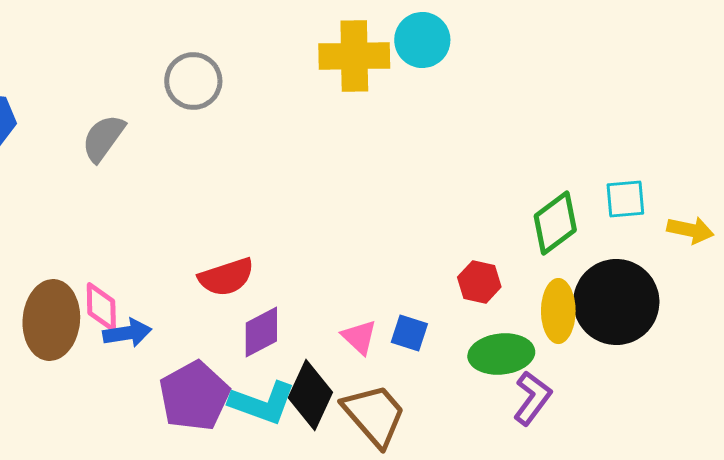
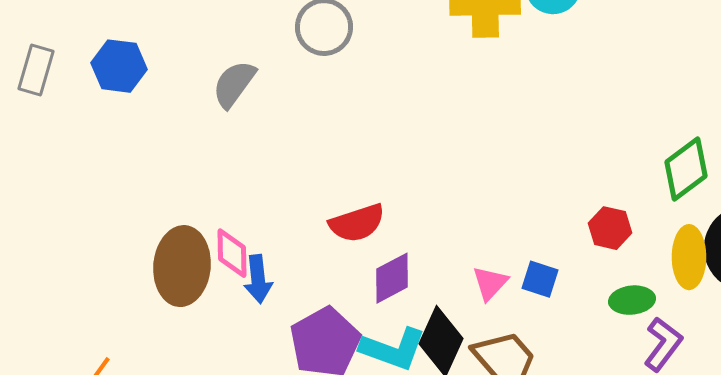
blue arrow: (127, 333) -> (258, 279), turned 93
pink triangle: (359, 337) -> (490, 283), turned 30
green ellipse: (501, 354) -> (632, 300), size x0.7

